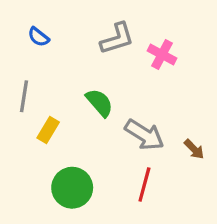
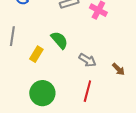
yellow rectangle: (48, 130) -> (36, 54), moved
gray arrow: (144, 135) -> (87, 60), size x0.7

